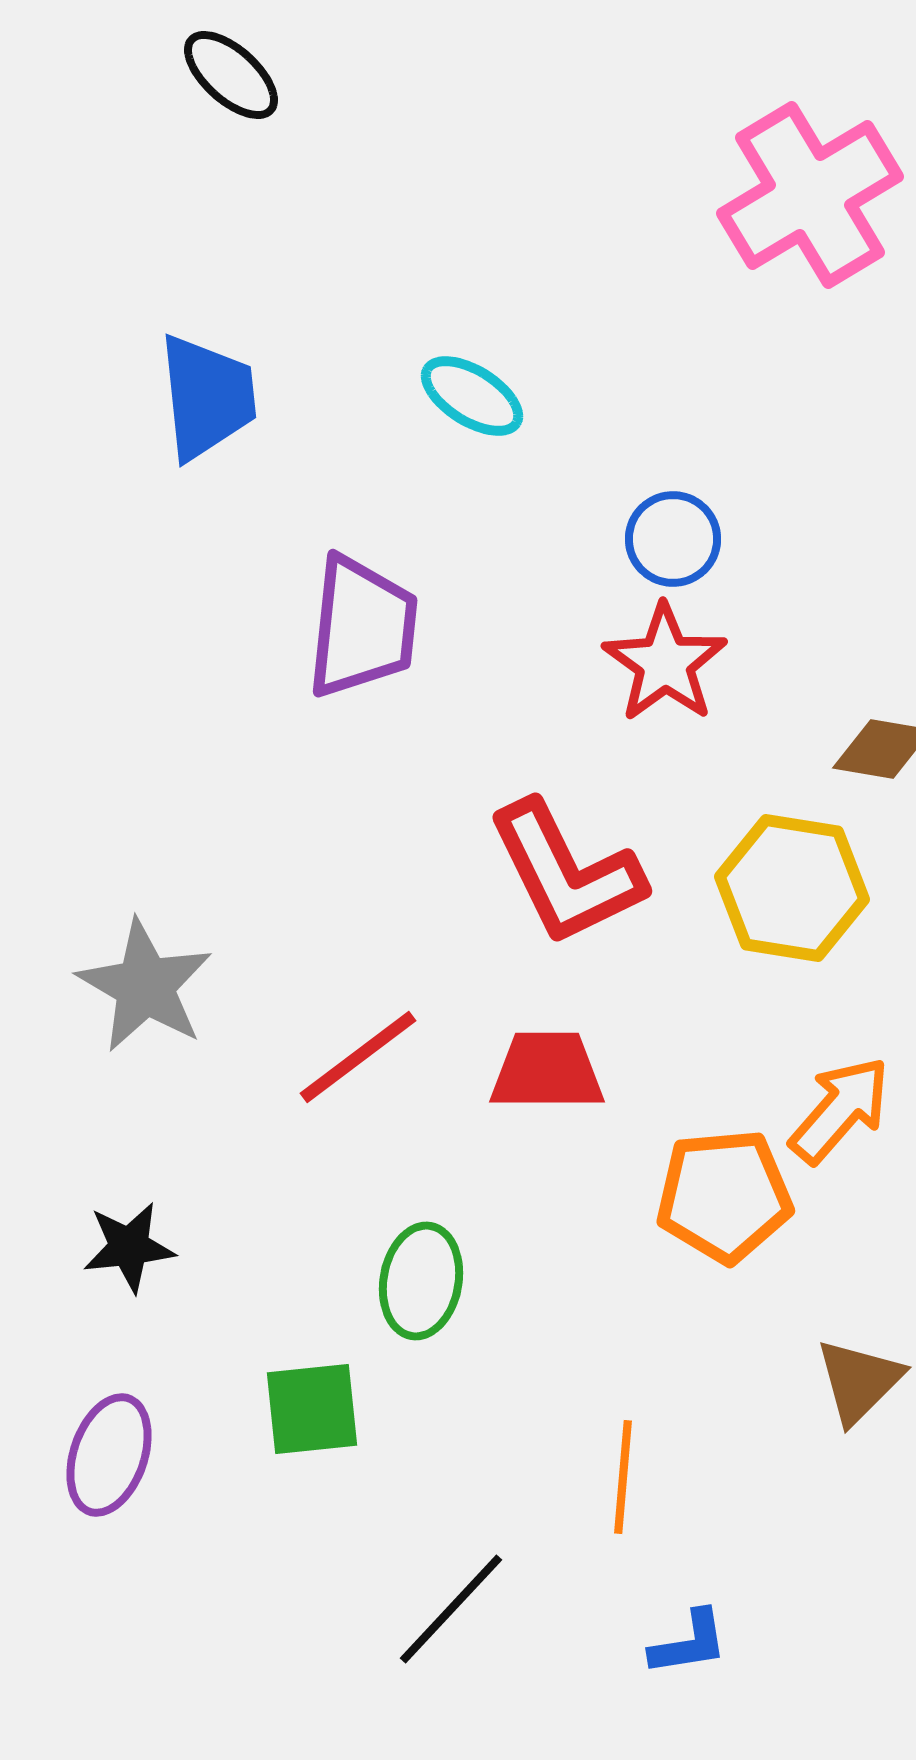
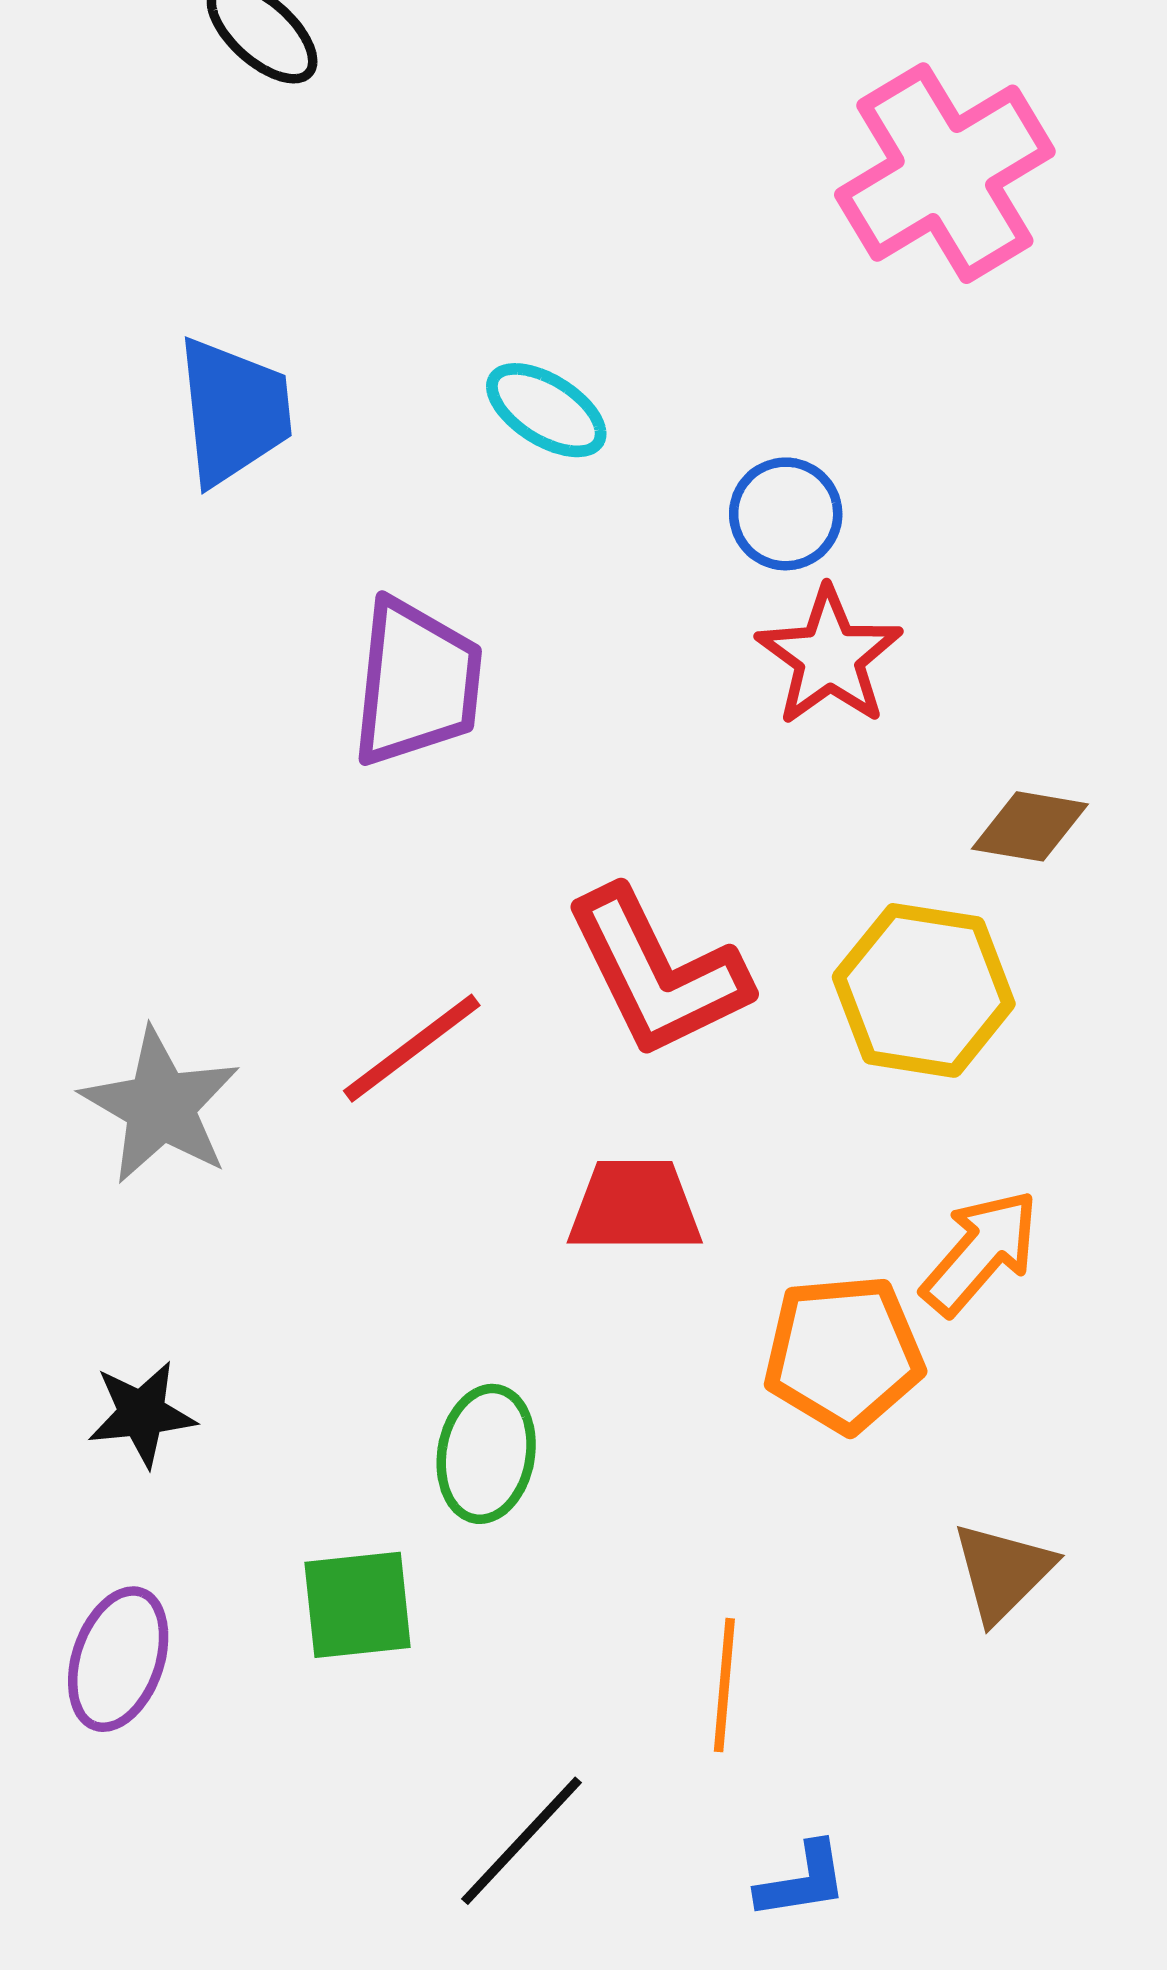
blue circle: (673, 539) -> (786, 514), moved
red star: (665, 663) -> (829, 657), moved
red line: (358, 1057) -> (412, 1048), moved

